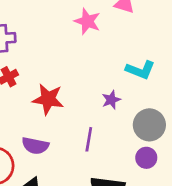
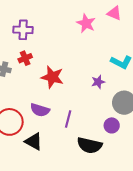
purple line: (89, 139) -> (68, 119), moved
purple circle: (146, 158) -> (112, 125), moved

